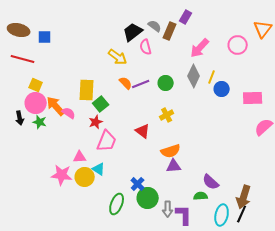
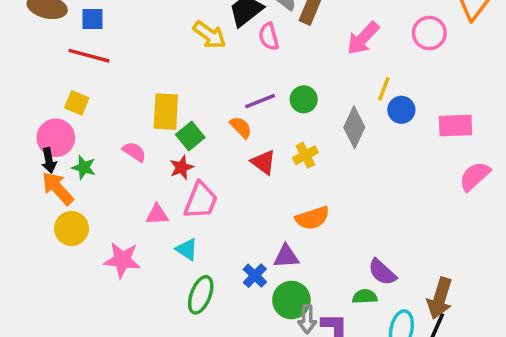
yellow arrow: (118, 57) -> (209, 35), moved
red line: (23, 59) -> (89, 56), moved
gray diamond: (194, 76) -> (354, 127), moved
orange semicircle: (126, 83) -> (241, 127), moved
pink circle: (36, 103) -> (56, 138), moved
orange arrow: (56, 106) -> (58, 188), moved
red triangle: (143, 131) -> (264, 162), moved
pink triangle: (80, 157) -> (157, 215), moved
purple triangle: (174, 166) -> (286, 256), moved
yellow circle: (85, 177) -> (72, 228), moved
green circle: (148, 198) -> (291, 300), moved
green ellipse: (117, 204) -> (201, 295), moved

